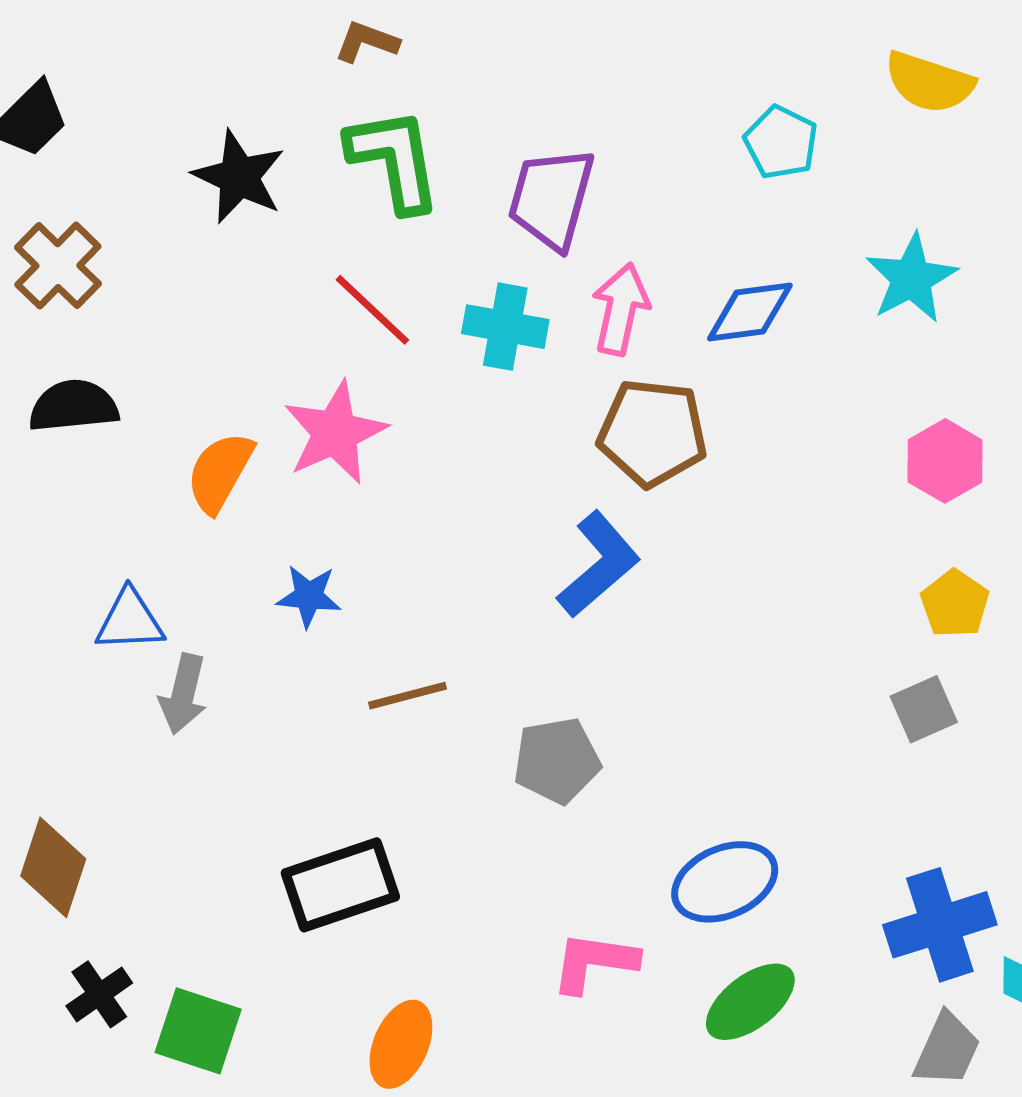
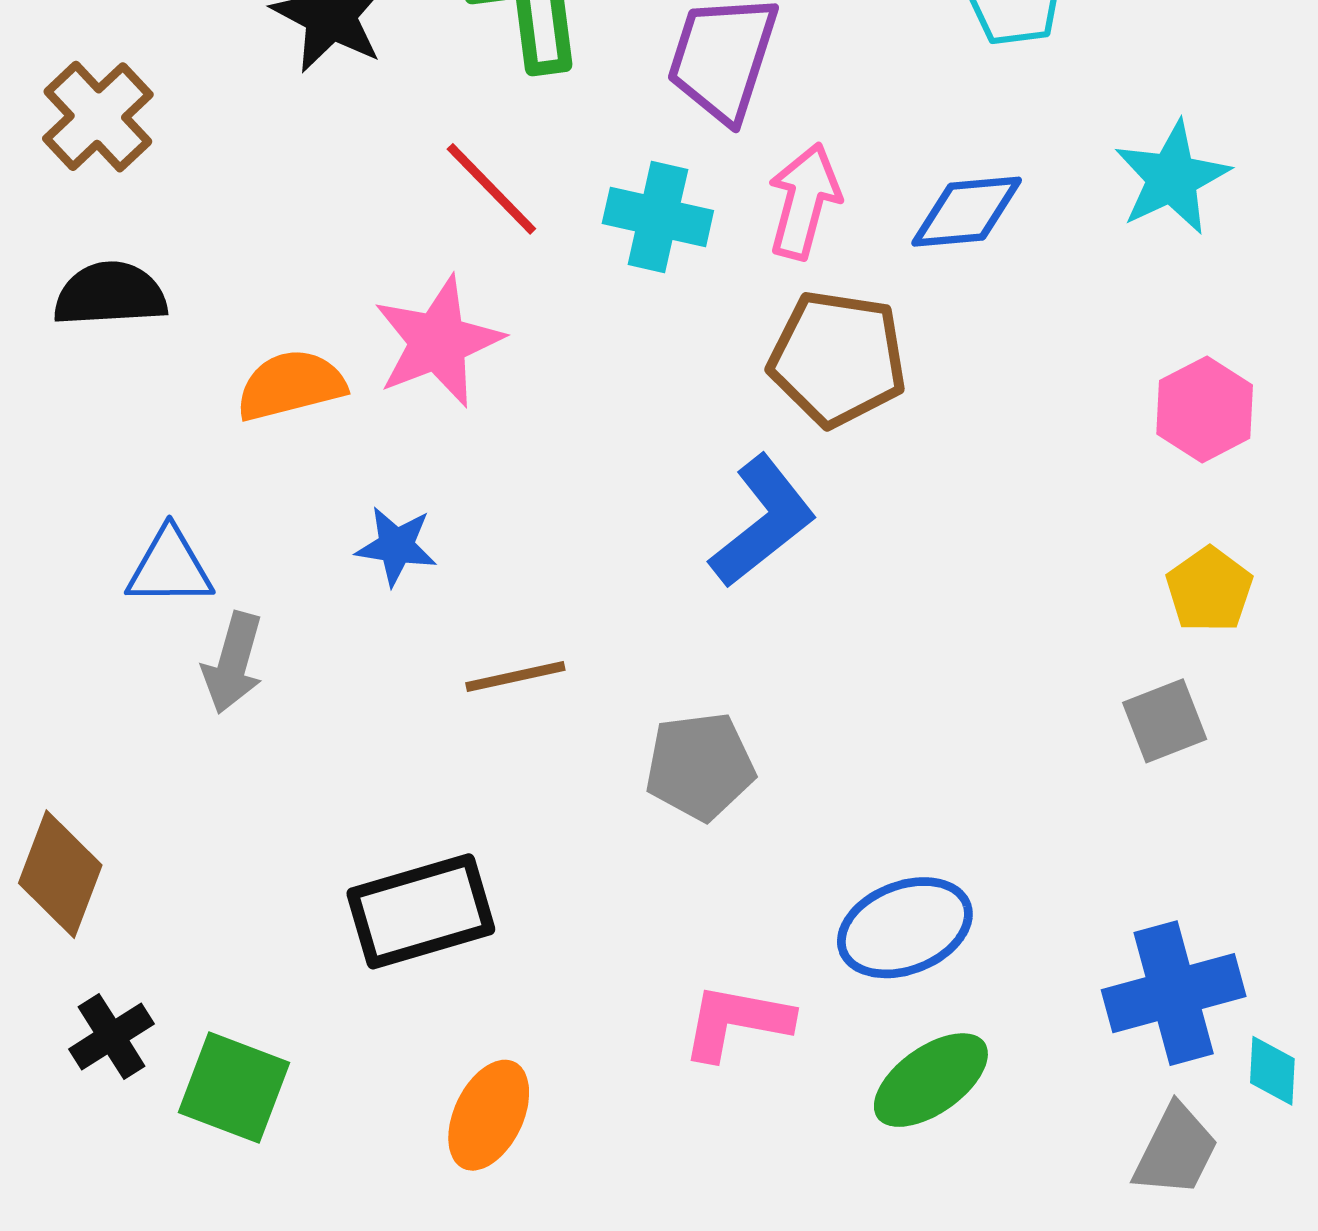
orange semicircle: (220, 472) -> (291, 385), turned 44

